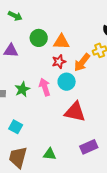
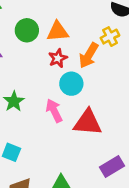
pink arrow: (45, 87) -> (54, 111), moved

